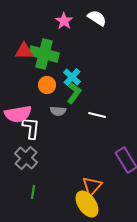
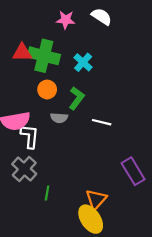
pink star: (64, 21) -> (66, 20), turned -30
cyan cross: (72, 77) -> (83, 62), moved
green line: (33, 192) -> (47, 193), moved

